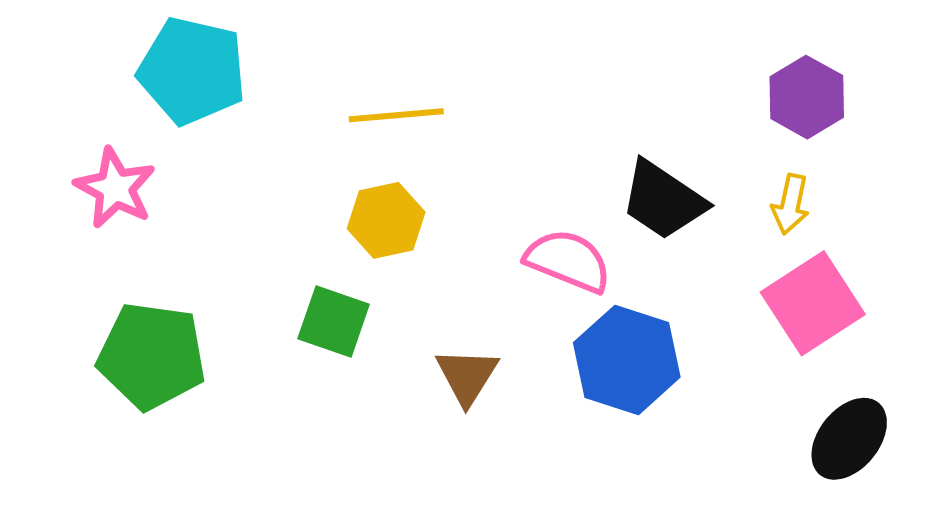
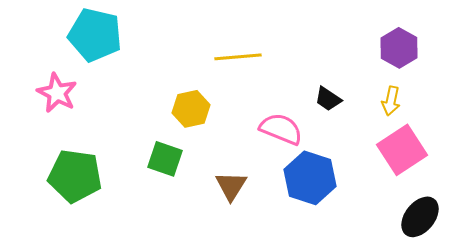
yellow line: (396, 115) -> (238, 57), moved
black trapezoid: (663, 200) -> (328, 99), size x0.6

